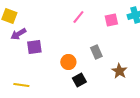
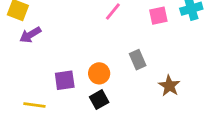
purple square: (34, 47) -> (65, 80), moved
black square: (79, 80) -> (99, 100), moved

